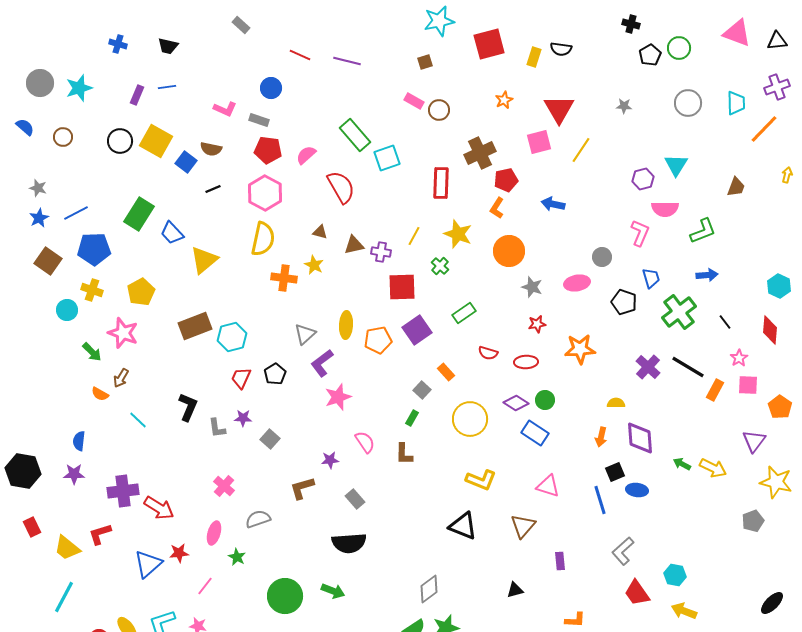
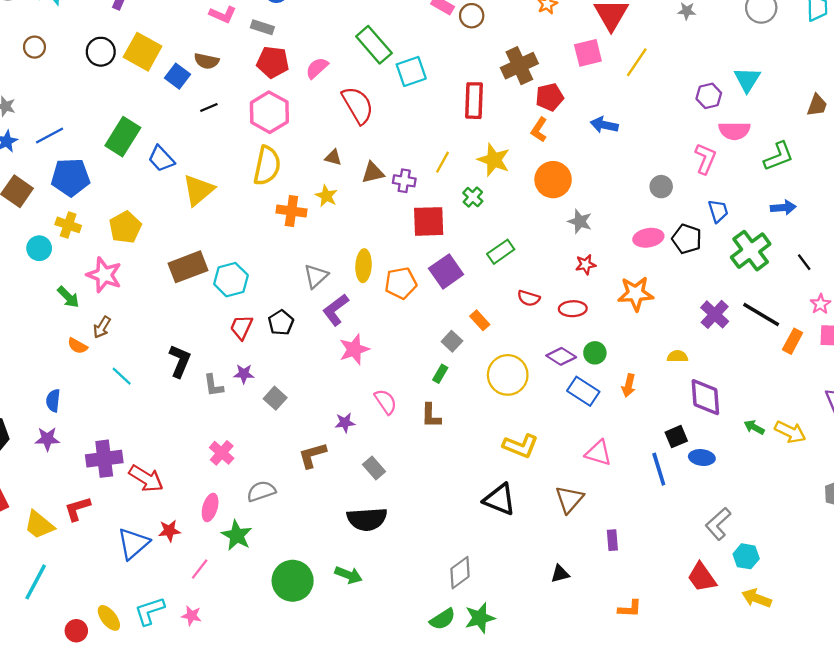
pink ellipse: (577, 283) -> (648, 238), moved
orange arrow: (601, 437) -> (629, 385), moved
gray L-shape: (623, 551) -> (718, 524), moved
green star: (237, 557) -> (237, 535), size x1.5

